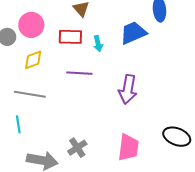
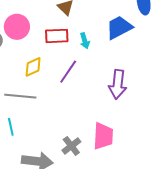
yellow diamond: (33, 60) -> (33, 67), moved
purple line: (79, 73) -> (68, 72), turned -55
pink trapezoid: (128, 148) -> (103, 136), moved

